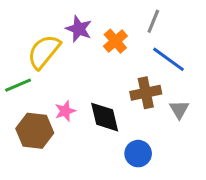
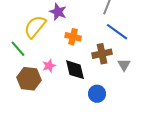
orange cross: (115, 41) -> (73, 37), moved, turned -35
green line: (18, 85) -> (18, 49), turned 72

